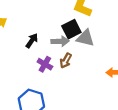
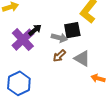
gray triangle: (85, 38) -> (82, 58), moved
purple cross: (45, 64) -> (23, 40), moved, size x1.6

